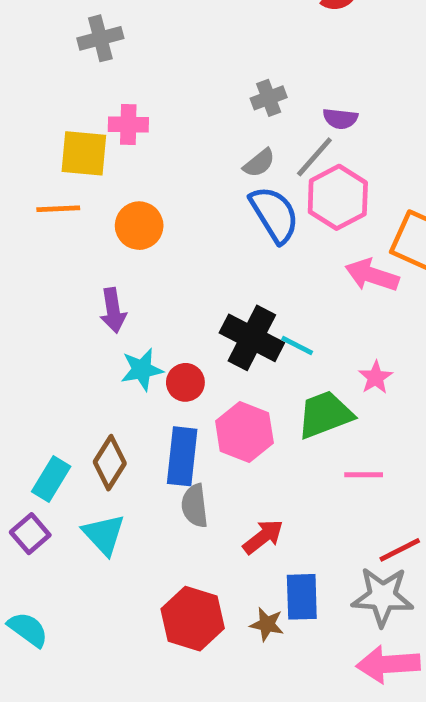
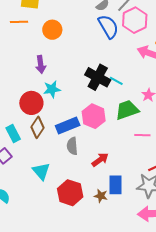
red circle: (185, 382) -> (31, 103), moved, size x1.5
blue rectangle: (182, 456) -> (68, 126), turned 60
cyan rectangle: (51, 479) -> (13, 134), turned -60
cyan triangle: (104, 534) -> (41, 171), moved

